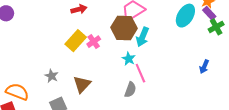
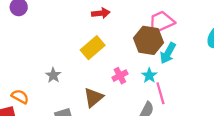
pink cross: (94, 42) -> (120, 76), moved
gray star: (51, 76) -> (53, 75), moved
orange semicircle: (17, 92) -> (20, 97), size x0.7

